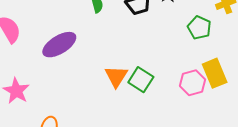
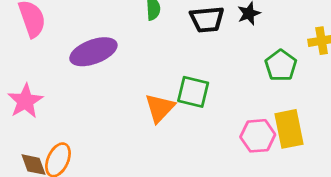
green square: (141, 80) -> (193, 92), moved, turned -30

